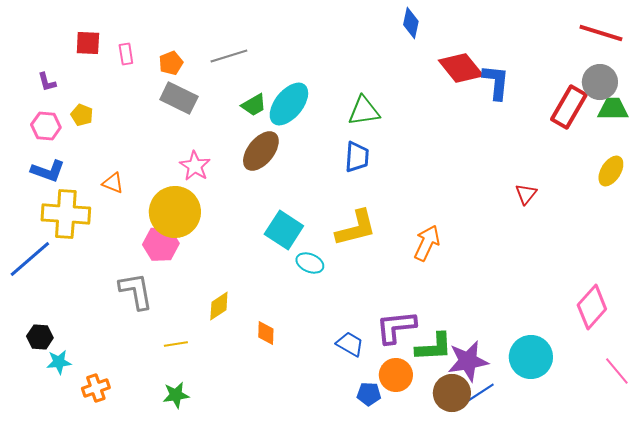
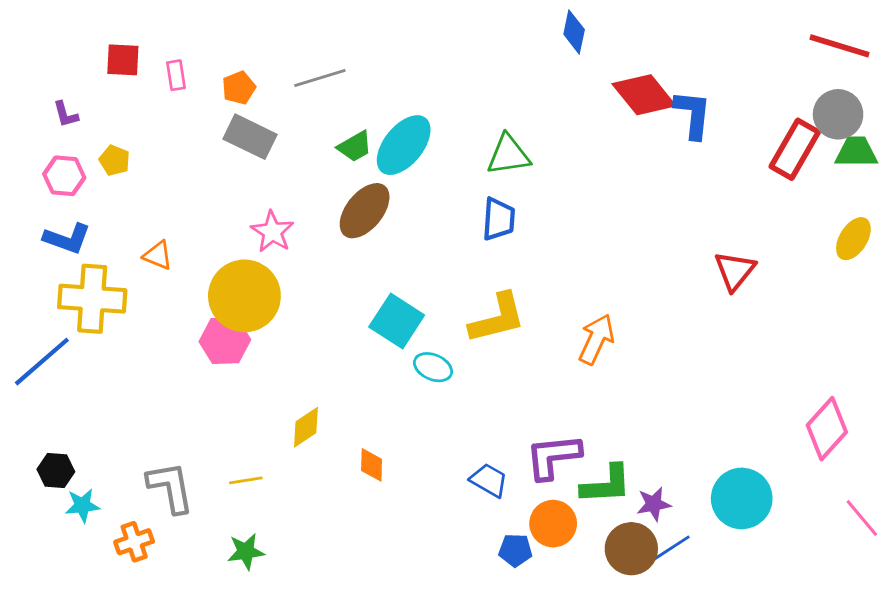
red triangle: (526, 194) -> (735, 271), size x1.4
gray L-shape: (136, 291) -> (170, 487), moved
purple star: (468, 361) -> (654, 504), size x0.6

